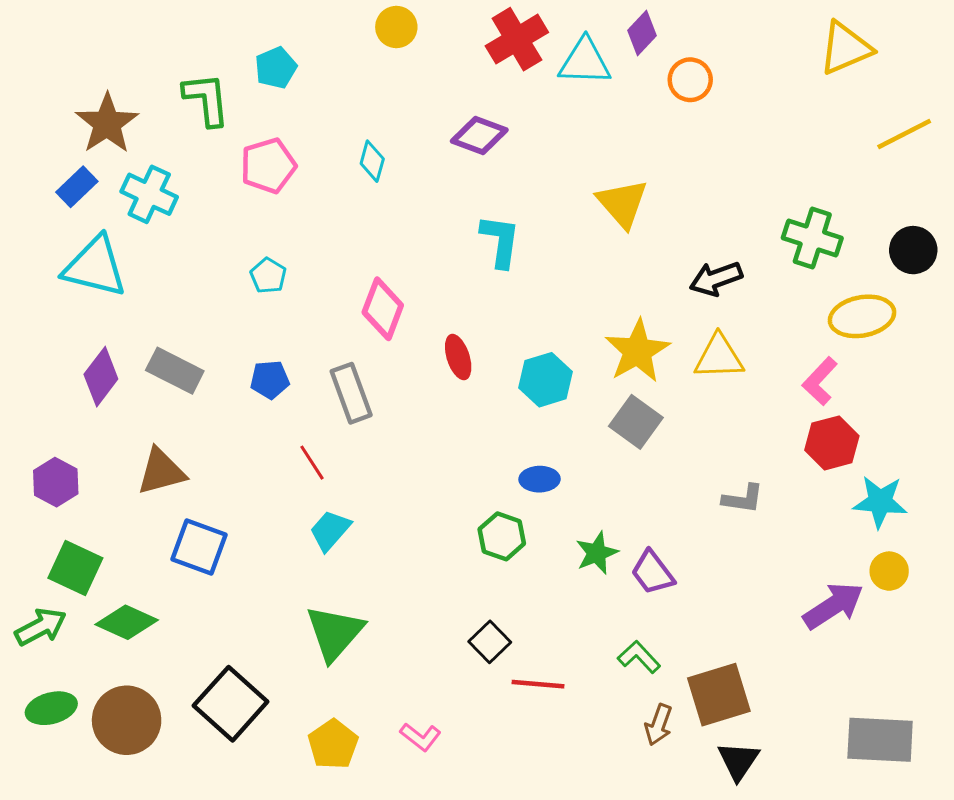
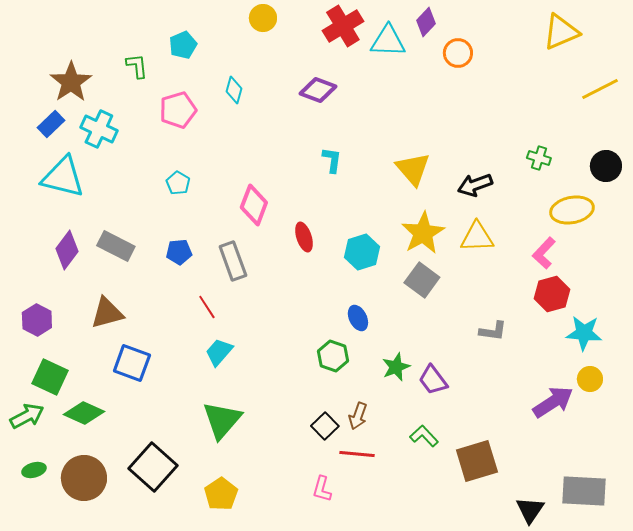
green L-shape: (206, 99) -> (137, 66), size x0.7
cyan diamond: (372, 161) -> (234, 90), moved
yellow triangle: (622, 203) -> (413, 169), moved
green cross: (812, 238) -> (539, 158), size x0.6
cyan L-shape: (500, 241) -> (332, 160), size x0.7
blue ellipse: (540, 479) -> (358, 318), turned 65
green ellipse: (51, 708) -> (34, 470), size x0.7
brown arrow: (659, 725) -> (358, 416), moved
pink L-shape: (420, 737) -> (322, 489), moved, turned 68
black triangle: (738, 761) -> (530, 510), moved

